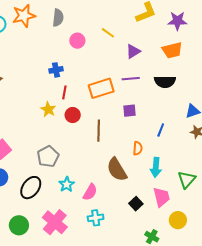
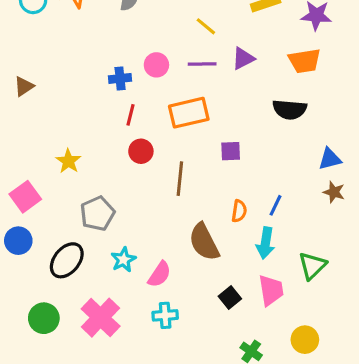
pink circle: (77, 41) -> (156, 65), moved
purple line: (131, 79) -> (202, 64), moved
yellow star: (48, 109) -> (68, 161), moved
blue line: (161, 130) -> (275, 205), moved
yellow circle: (178, 220) -> (305, 340), moved

